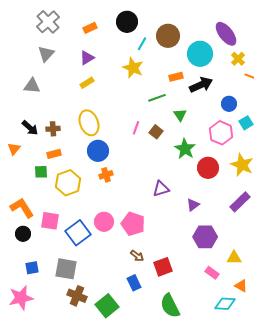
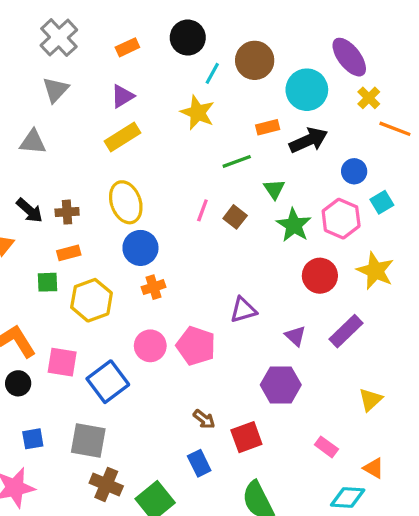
yellow rectangle: (87, 83) -> (123, 137), size x1.5
green star: (185, 149) -> (294, 225), moved
purple rectangle: (240, 202) -> (346, 331), moved
purple triangle: (193, 205) -> (295, 336), turned -40
pink circle: (104, 222) -> (150, 346), moved
pink pentagon: (133, 224) -> (196, 346), moved
purple hexagon: (205, 237) -> (281, 385), moved
yellow triangle: (234, 258) -> (370, 400), moved, turned -42

